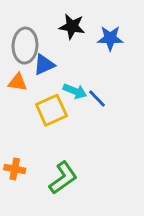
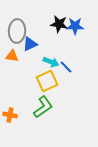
black star: (72, 26) -> (59, 24), moved
yellow square: (51, 110) -> (47, 81), moved
green L-shape: (63, 178) -> (43, 107), moved

